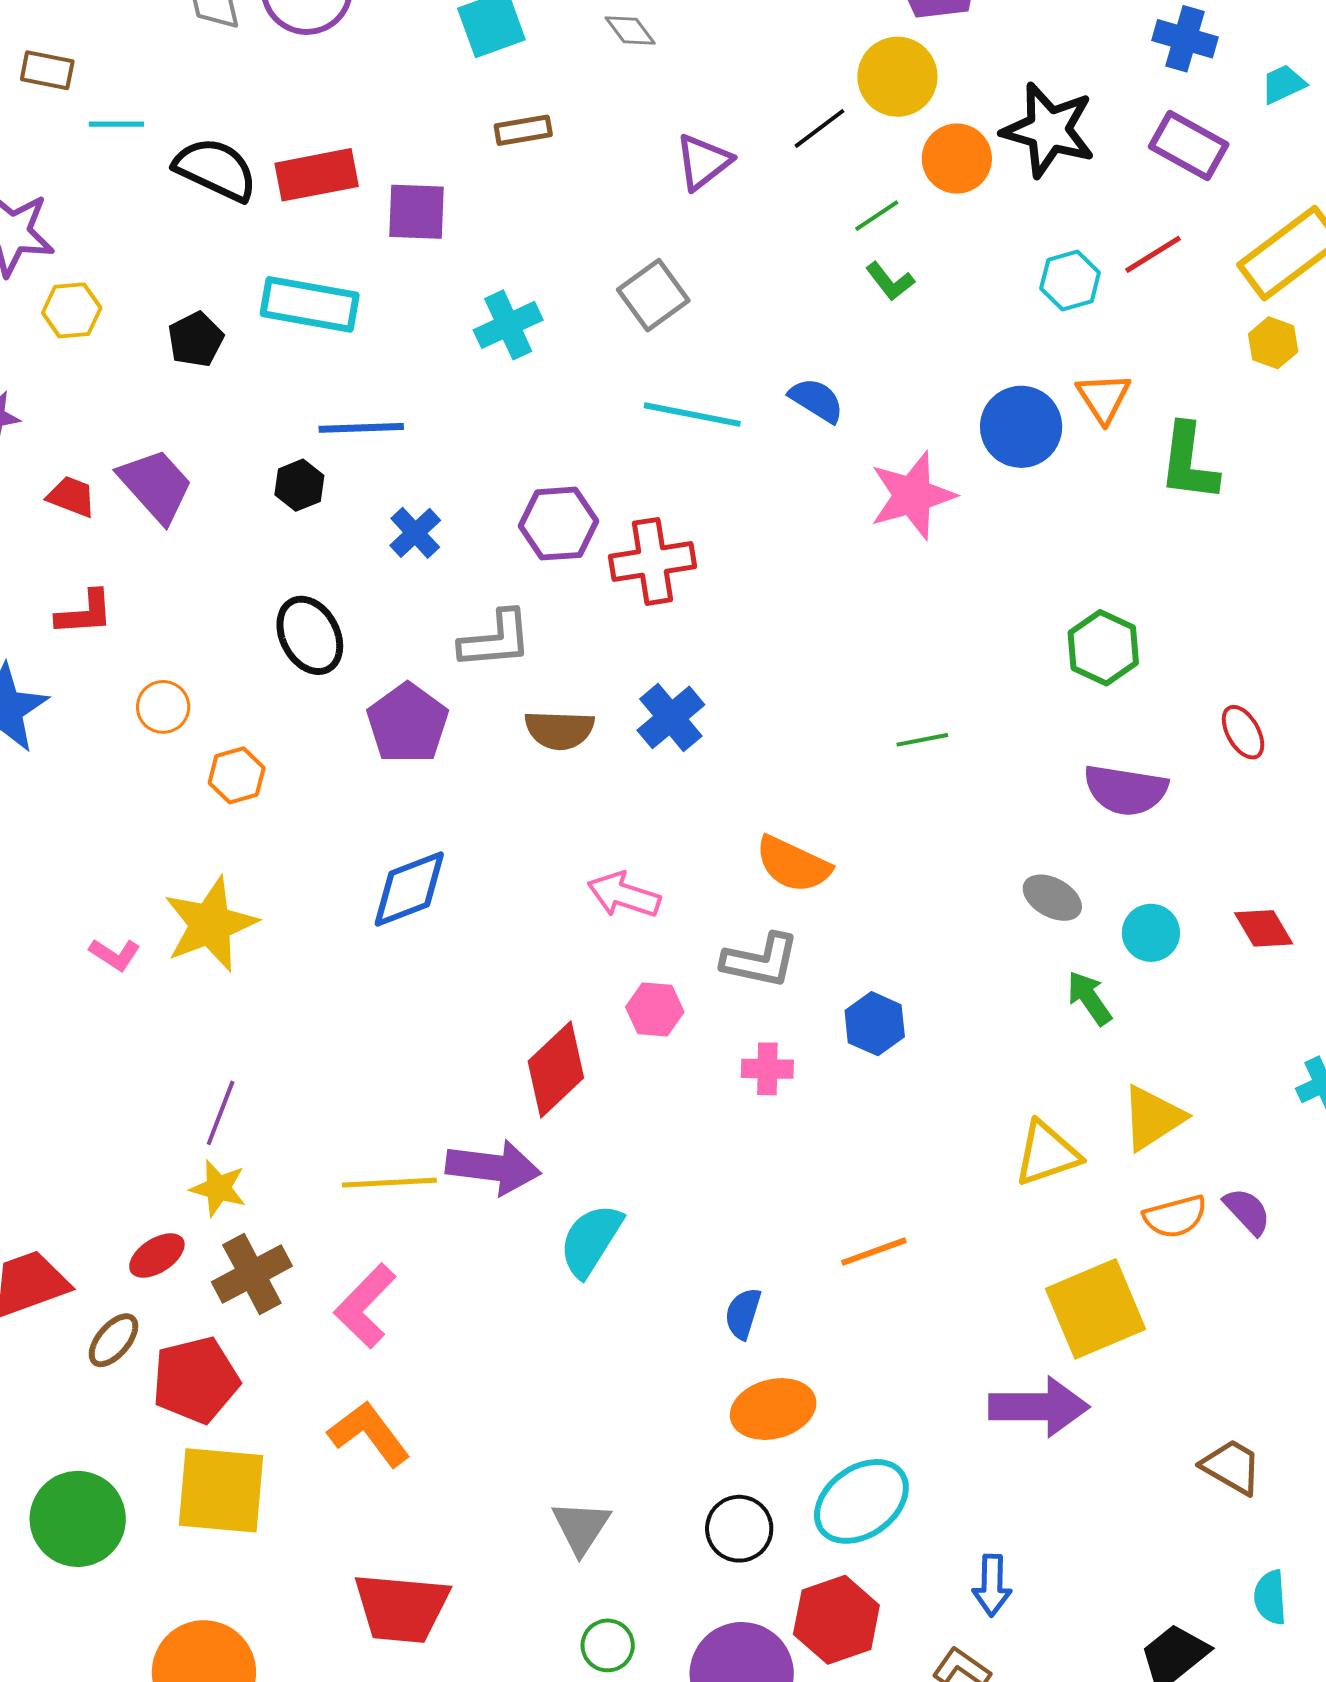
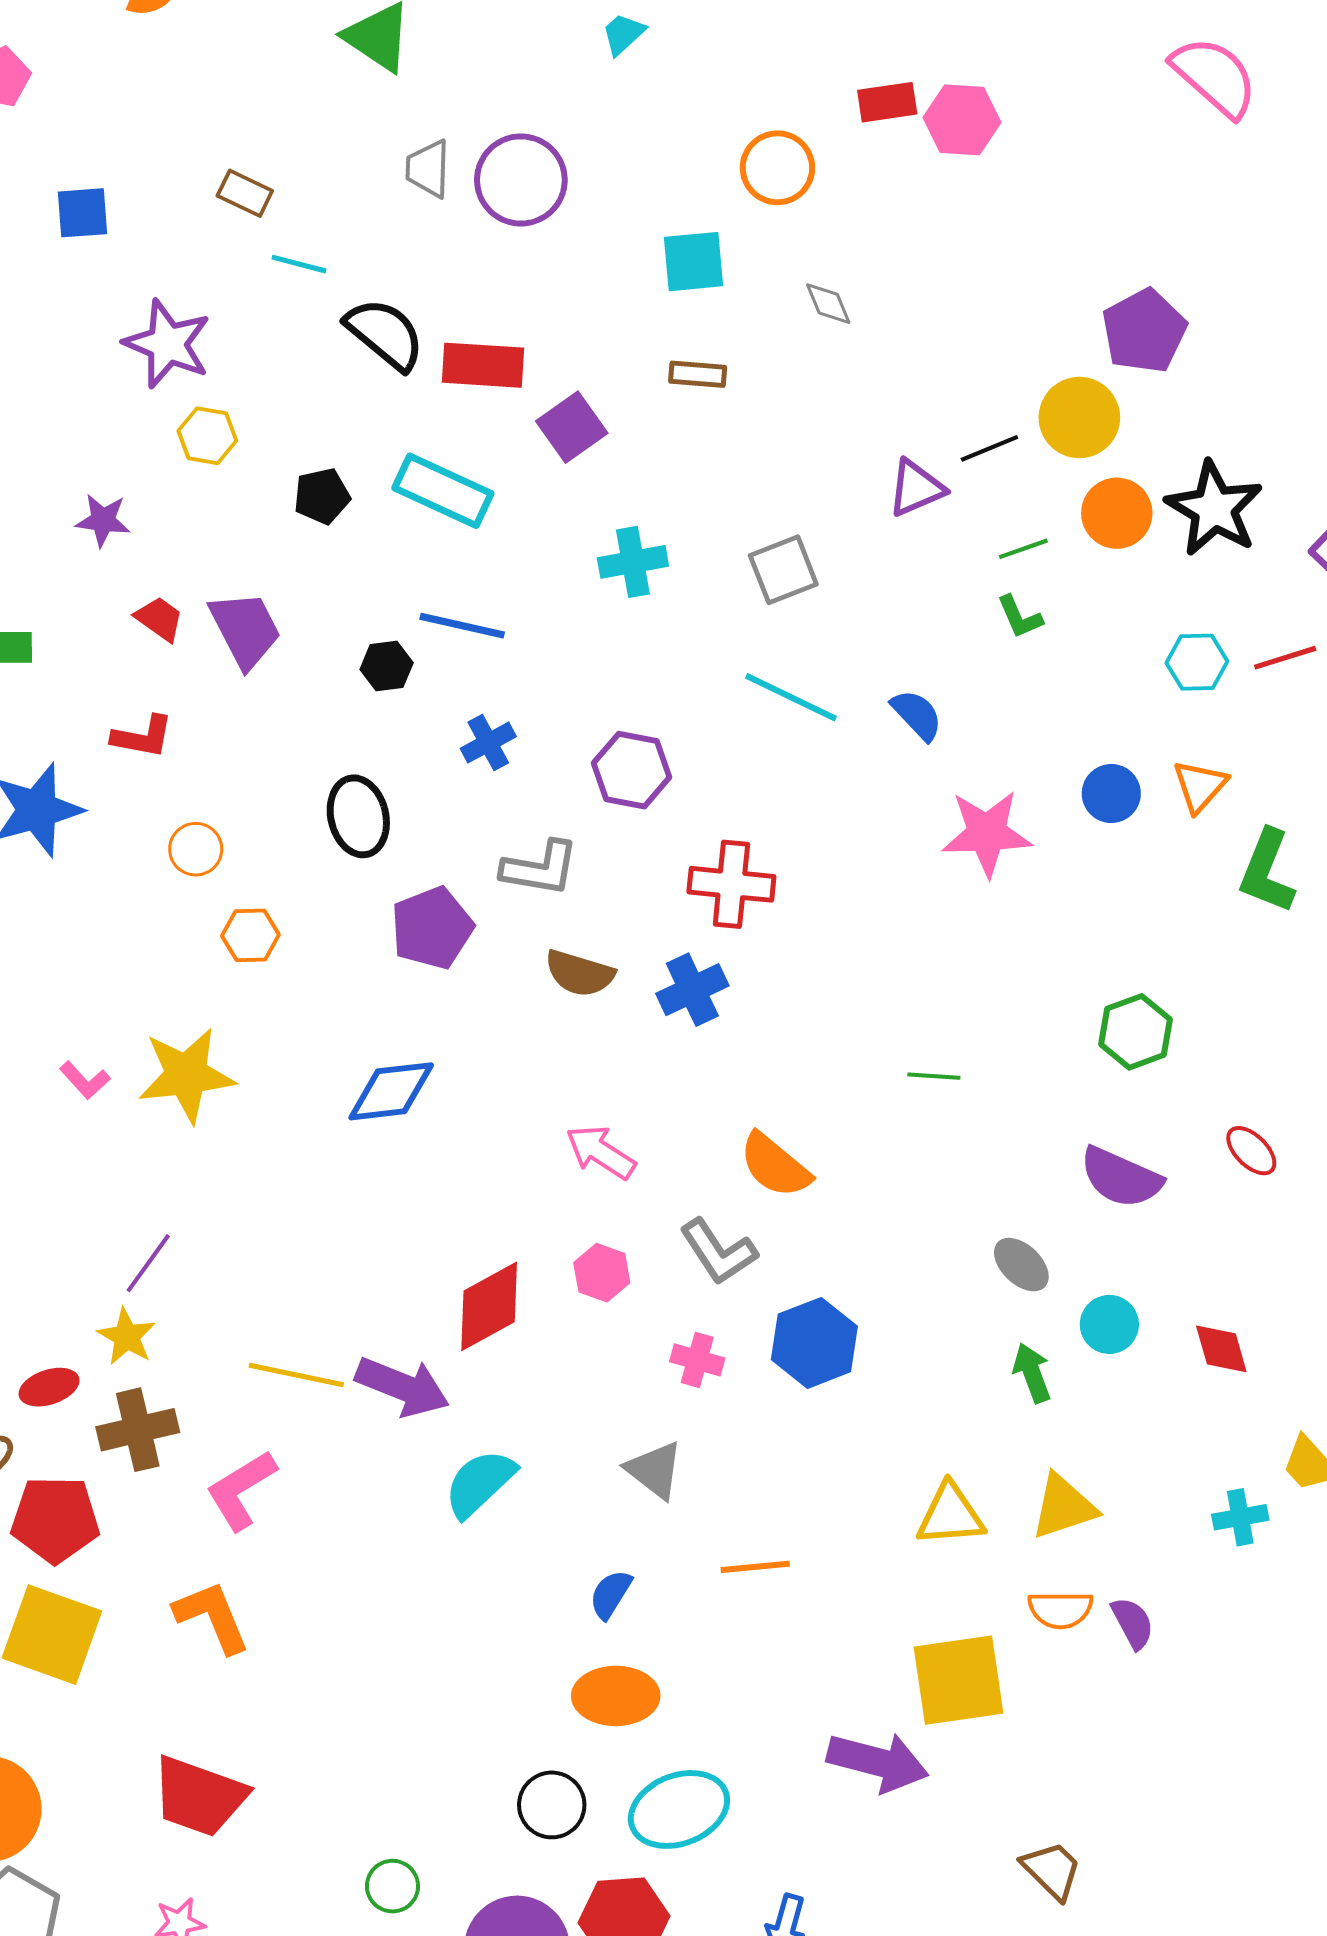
purple triangle: (703, 162) -> (916, 488), moved
purple square: (417, 212) -> (572, 427), turned 38
blue circle: (1021, 427) -> (1111, 794), size x0.7
red cross: (652, 561) -> (731, 884), moved
red ellipse: (1243, 732) -> (1251, 1151), turned -30
gray L-shape: (761, 961) -> (718, 1252), turned 30
blue hexagon: (875, 1024) -> (814, 1343), size x1.4
gray triangle: (581, 1527) -> (655, 1470), moved, turned -40

